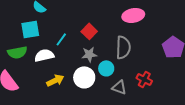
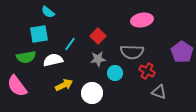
gray semicircle: (123, 47) -> (132, 52), turned 90
white circle: (84, 77) -> (92, 93), moved
red cross: (144, 79) -> (147, 71), moved
gray triangle: (119, 87) -> (159, 92), moved

